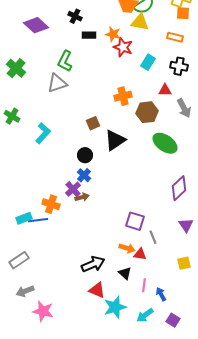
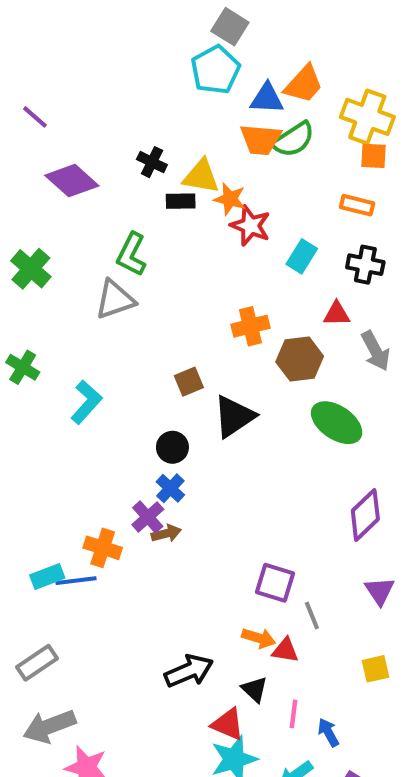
yellow triangle: (140, 22) -> (201, 176), moved
red triangle: (97, 290) -> (228, 724), moved
gray arrow: (25, 291) -> (49, 726), size x1.4

